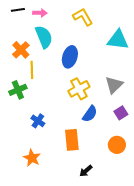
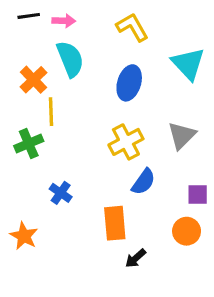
cyan triangle: (118, 40) -> (188, 64), turned 40
blue ellipse: (70, 57) -> (129, 83), moved
purple square: (121, 113) -> (198, 195), moved, turned 32
orange star: (32, 158) -> (24, 236), moved
black arrow: (86, 171) -> (136, 258), moved

